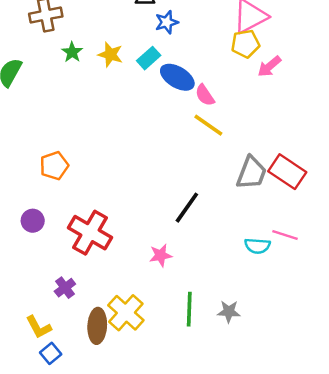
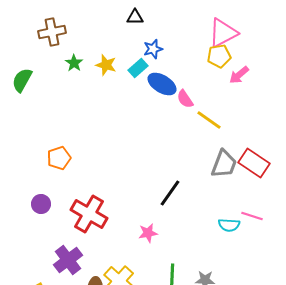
blue star: (167, 22) -> (153, 49), moved
yellow line: (208, 125) -> (209, 120), moved
purple cross: (65, 288) -> (68, 260), size x1.6

